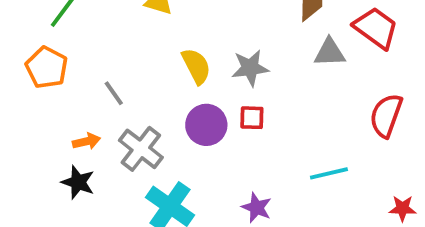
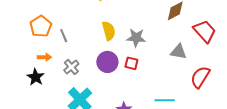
gray triangle: (330, 52) -> (179, 52), moved
orange pentagon: (47, 67) -> (41, 26), moved
gray cross: (141, 149) -> (71, 67), size x0.7

